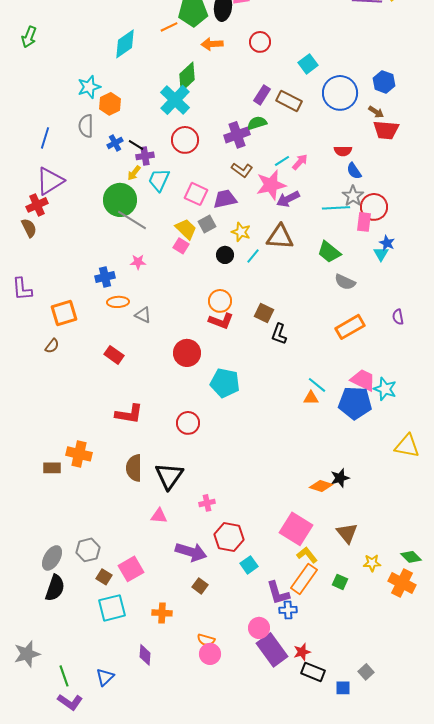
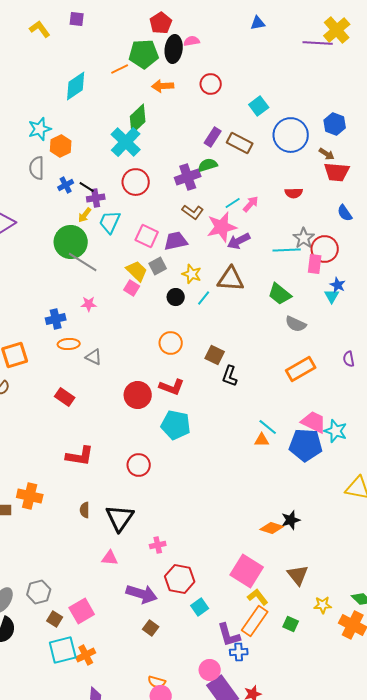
blue semicircle: (354, 171) -> (345, 213), moved
red L-shape: (221, 321) -> (172, 387), moved
brown semicircle: (134, 468) -> (85, 510), size x0.6
orange cross: (162, 613) -> (86, 655), moved, turned -30

